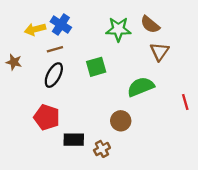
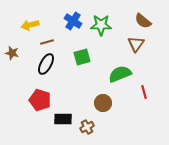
blue cross: (61, 25) -> (73, 21), moved
brown semicircle: (150, 25) -> (143, 21), moved
red line: (185, 102) -> (144, 92), moved

